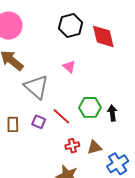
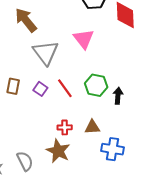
pink triangle: (69, 67) -> (84, 39), size x1.5
red cross: (72, 146) -> (65, 127), moved
blue cross: (118, 164) -> (112, 149), turned 30

